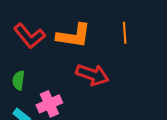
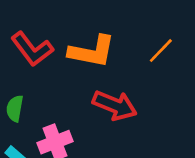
orange line: (125, 33) -> (161, 51), turned 45

